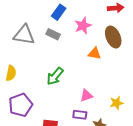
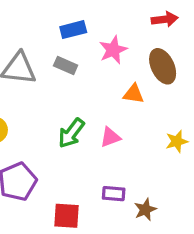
blue rectangle: (59, 12) -> (73, 30), turned 42
pink triangle: (86, 96) -> (110, 137), moved
yellow star: (117, 103) -> (177, 141), moved

